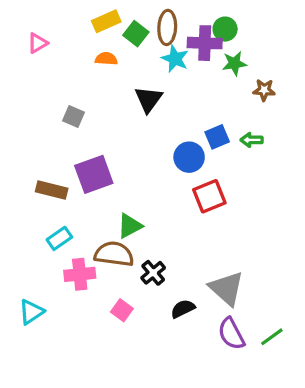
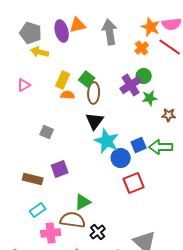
yellow rectangle: (106, 21) -> (63, 80), moved, turned -42
brown ellipse: (167, 27) -> (94, 93), moved
purple cross: (205, 43) -> (131, 85), turned -35
cyan star: (175, 59) -> (107, 141), moved, size x1.4
green arrow: (252, 140) -> (161, 147), size x1.6
purple square: (94, 174) -> (60, 169), size x0.7

